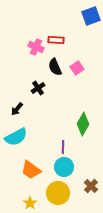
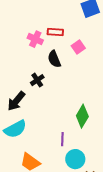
pink square: (77, 68) -> (78, 47), moved
black arrow: (17, 109) -> (16, 101), size x1.5
cyan circle: (64, 167) -> (75, 159), moved

